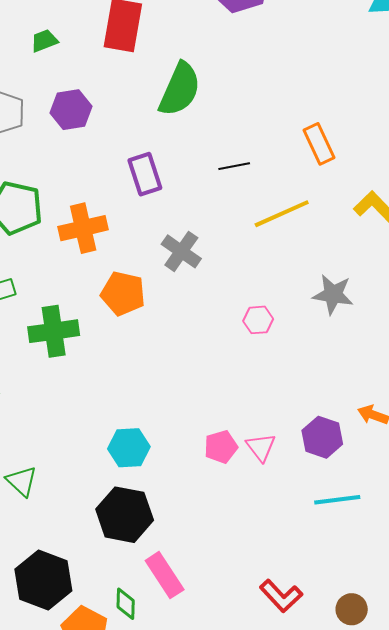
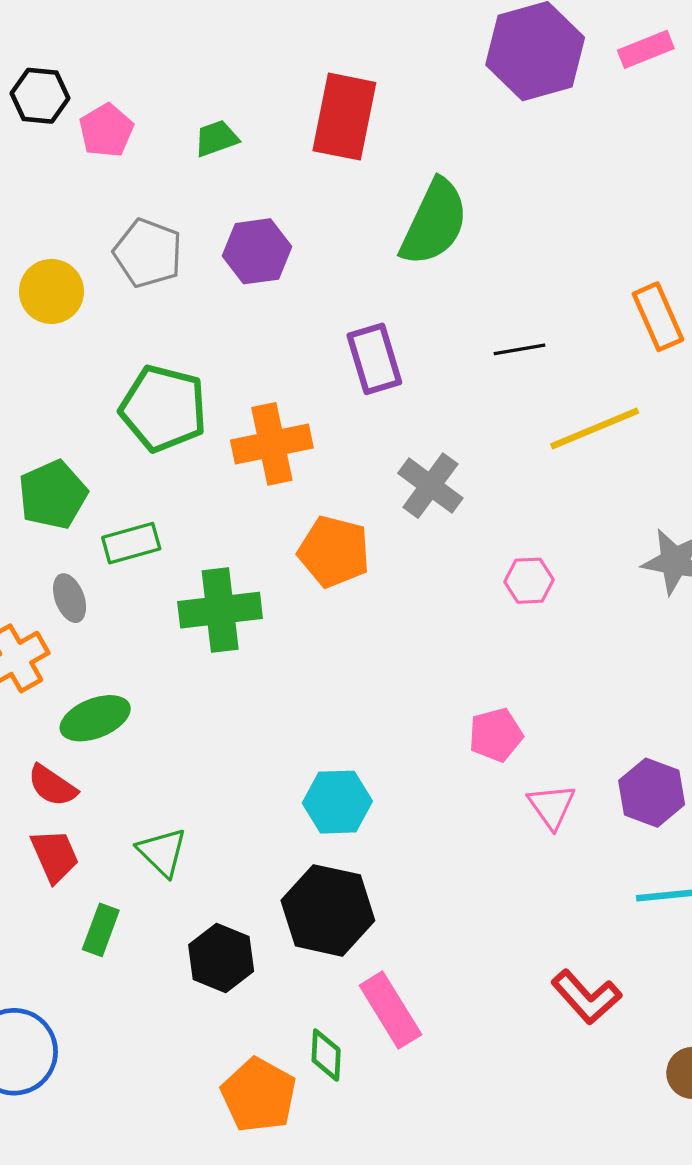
pink hexagon: (258, 320) -> (529, 581), moved
pink pentagon: (221, 447) -> (496, 735), moved
black hexagon: (43, 580) -> (221, 958), moved, size x0.7
red L-shape: (281, 596) -> (586, 997), moved

